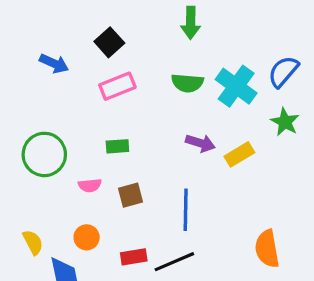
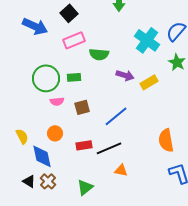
blue arrow: (54, 63) -> (35, 26), size x1.4
green semicircle: (187, 83) -> (99, 54), moved
green circle: (44, 154) -> (46, 78), moved
blue line: (186, 210) -> (116, 116), turned 50

